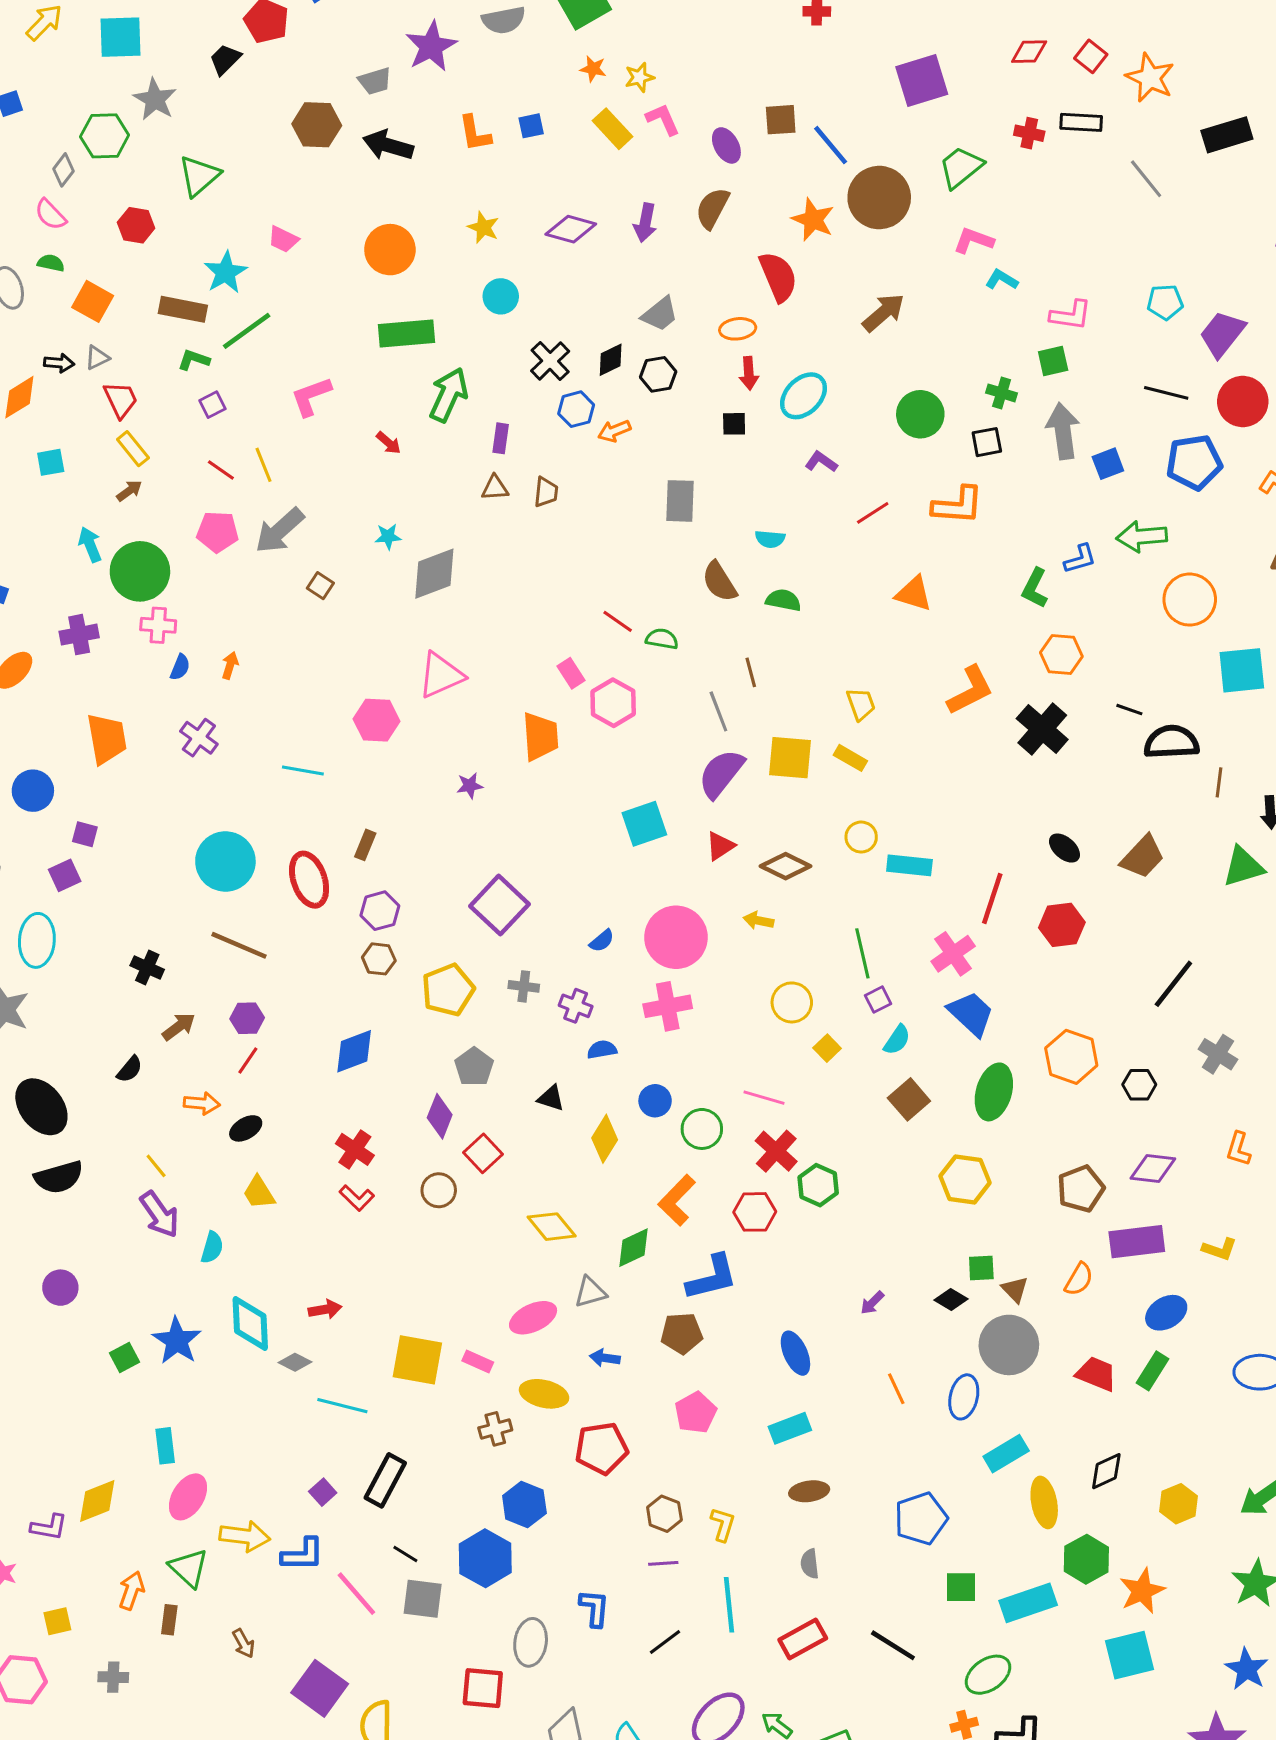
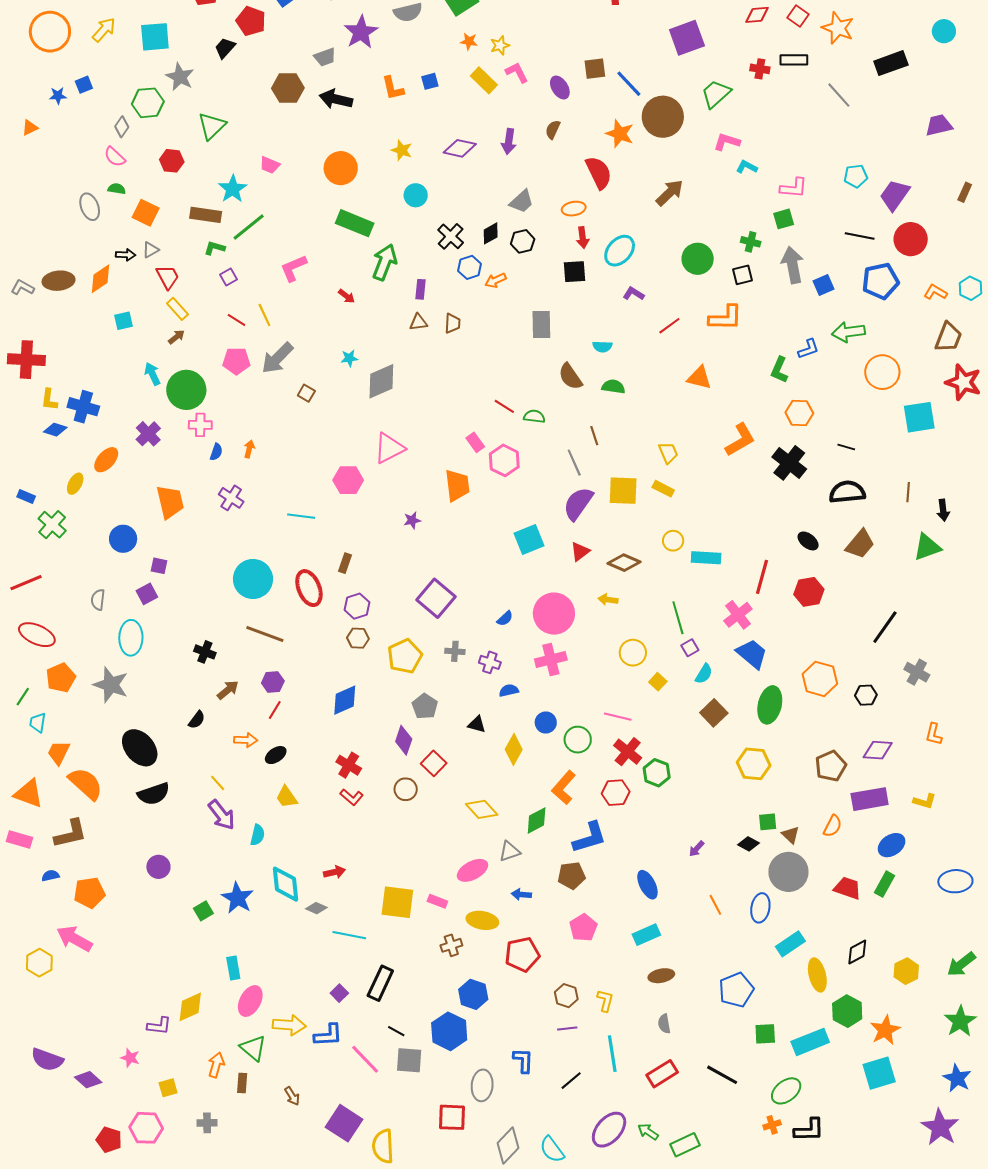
brown semicircle: (712, 208) -> (553, 130), size x0.7
green rectangle: (407, 334) -> (355, 223), turned 30
black square: (734, 424) -> (575, 272), size x1.4
purple cross: (79, 635) -> (148, 434), turned -30
black semicircle: (1171, 742) -> (847, 492), moved

